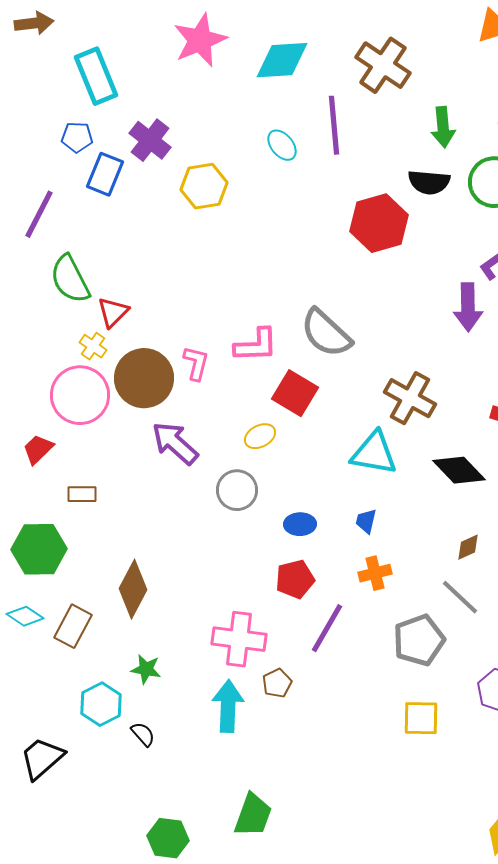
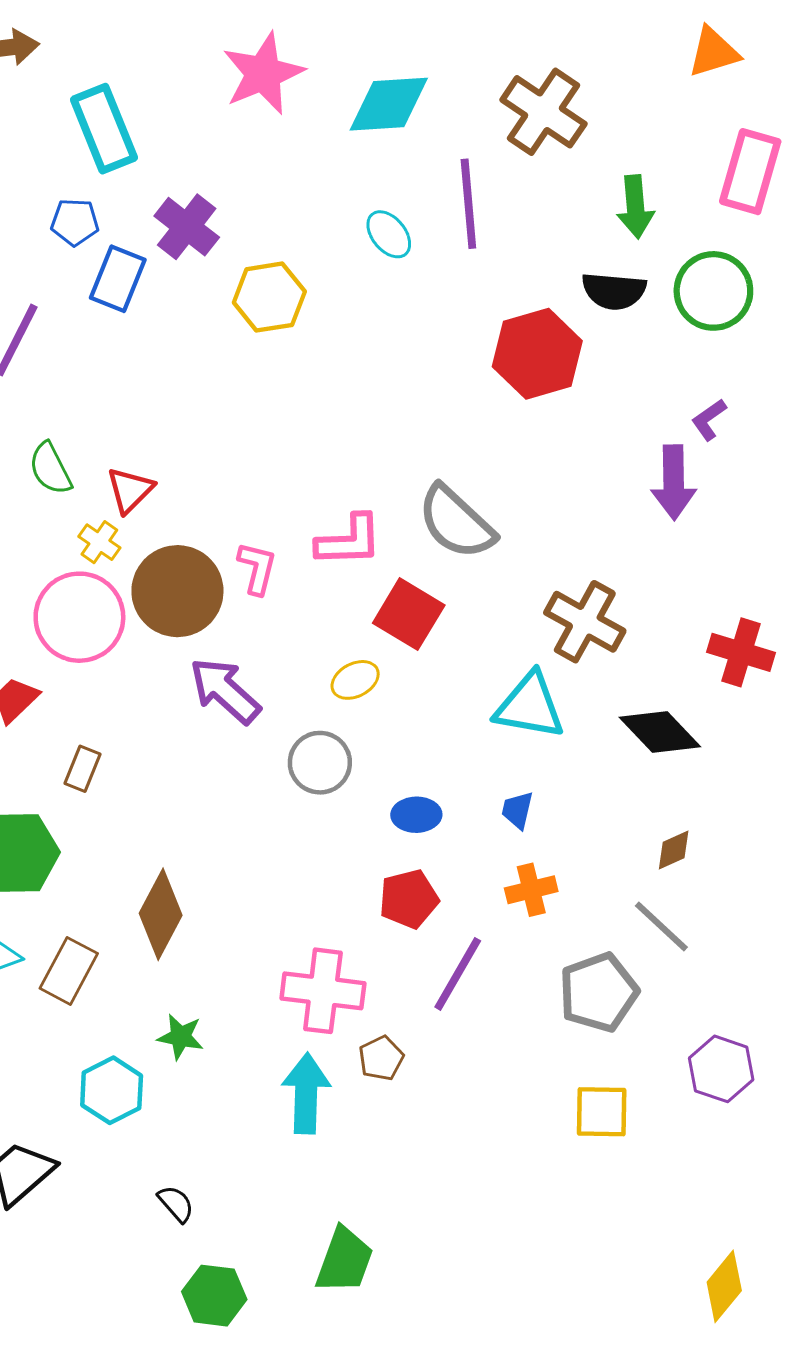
green semicircle: (70, 279) -> (50, 469), moved, size x0.7
brown rectangle: (82, 494) -> (83, 769), turned -68
black semicircle: (143, 734) -> (176, 1204), moved

